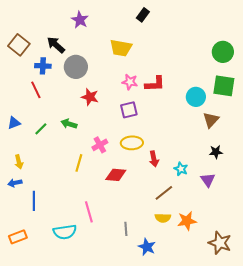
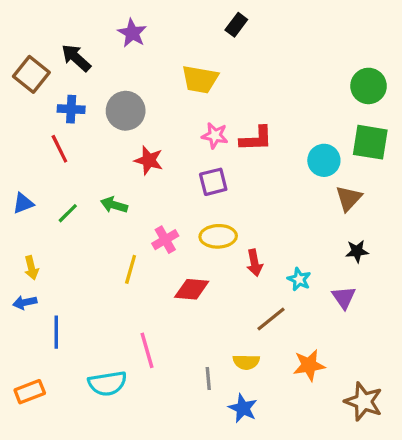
black arrow: (56, 45) -> (76, 58), moved
yellow semicircle: (163, 218) -> (246, 362), moved

